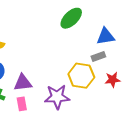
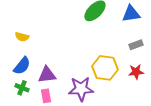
blue triangle: (105, 36) -> (131, 14), moved
gray rectangle: (98, 56) -> (136, 45), moved

